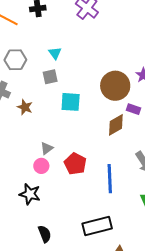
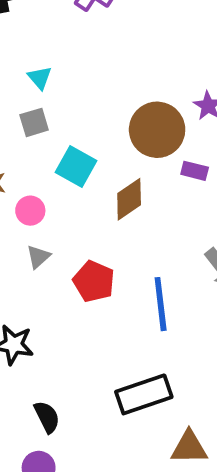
cyan square: (71, 102) -> (76, 167), turned 30
brown diamond: (116, 125) -> (129, 199), moved
pink circle: (41, 166) -> (30, 211), moved

